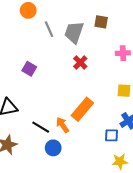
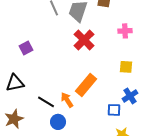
red cross: (80, 62) -> (84, 40), size x1.5
purple square: (29, 69) -> (26, 48), moved, turned 32

